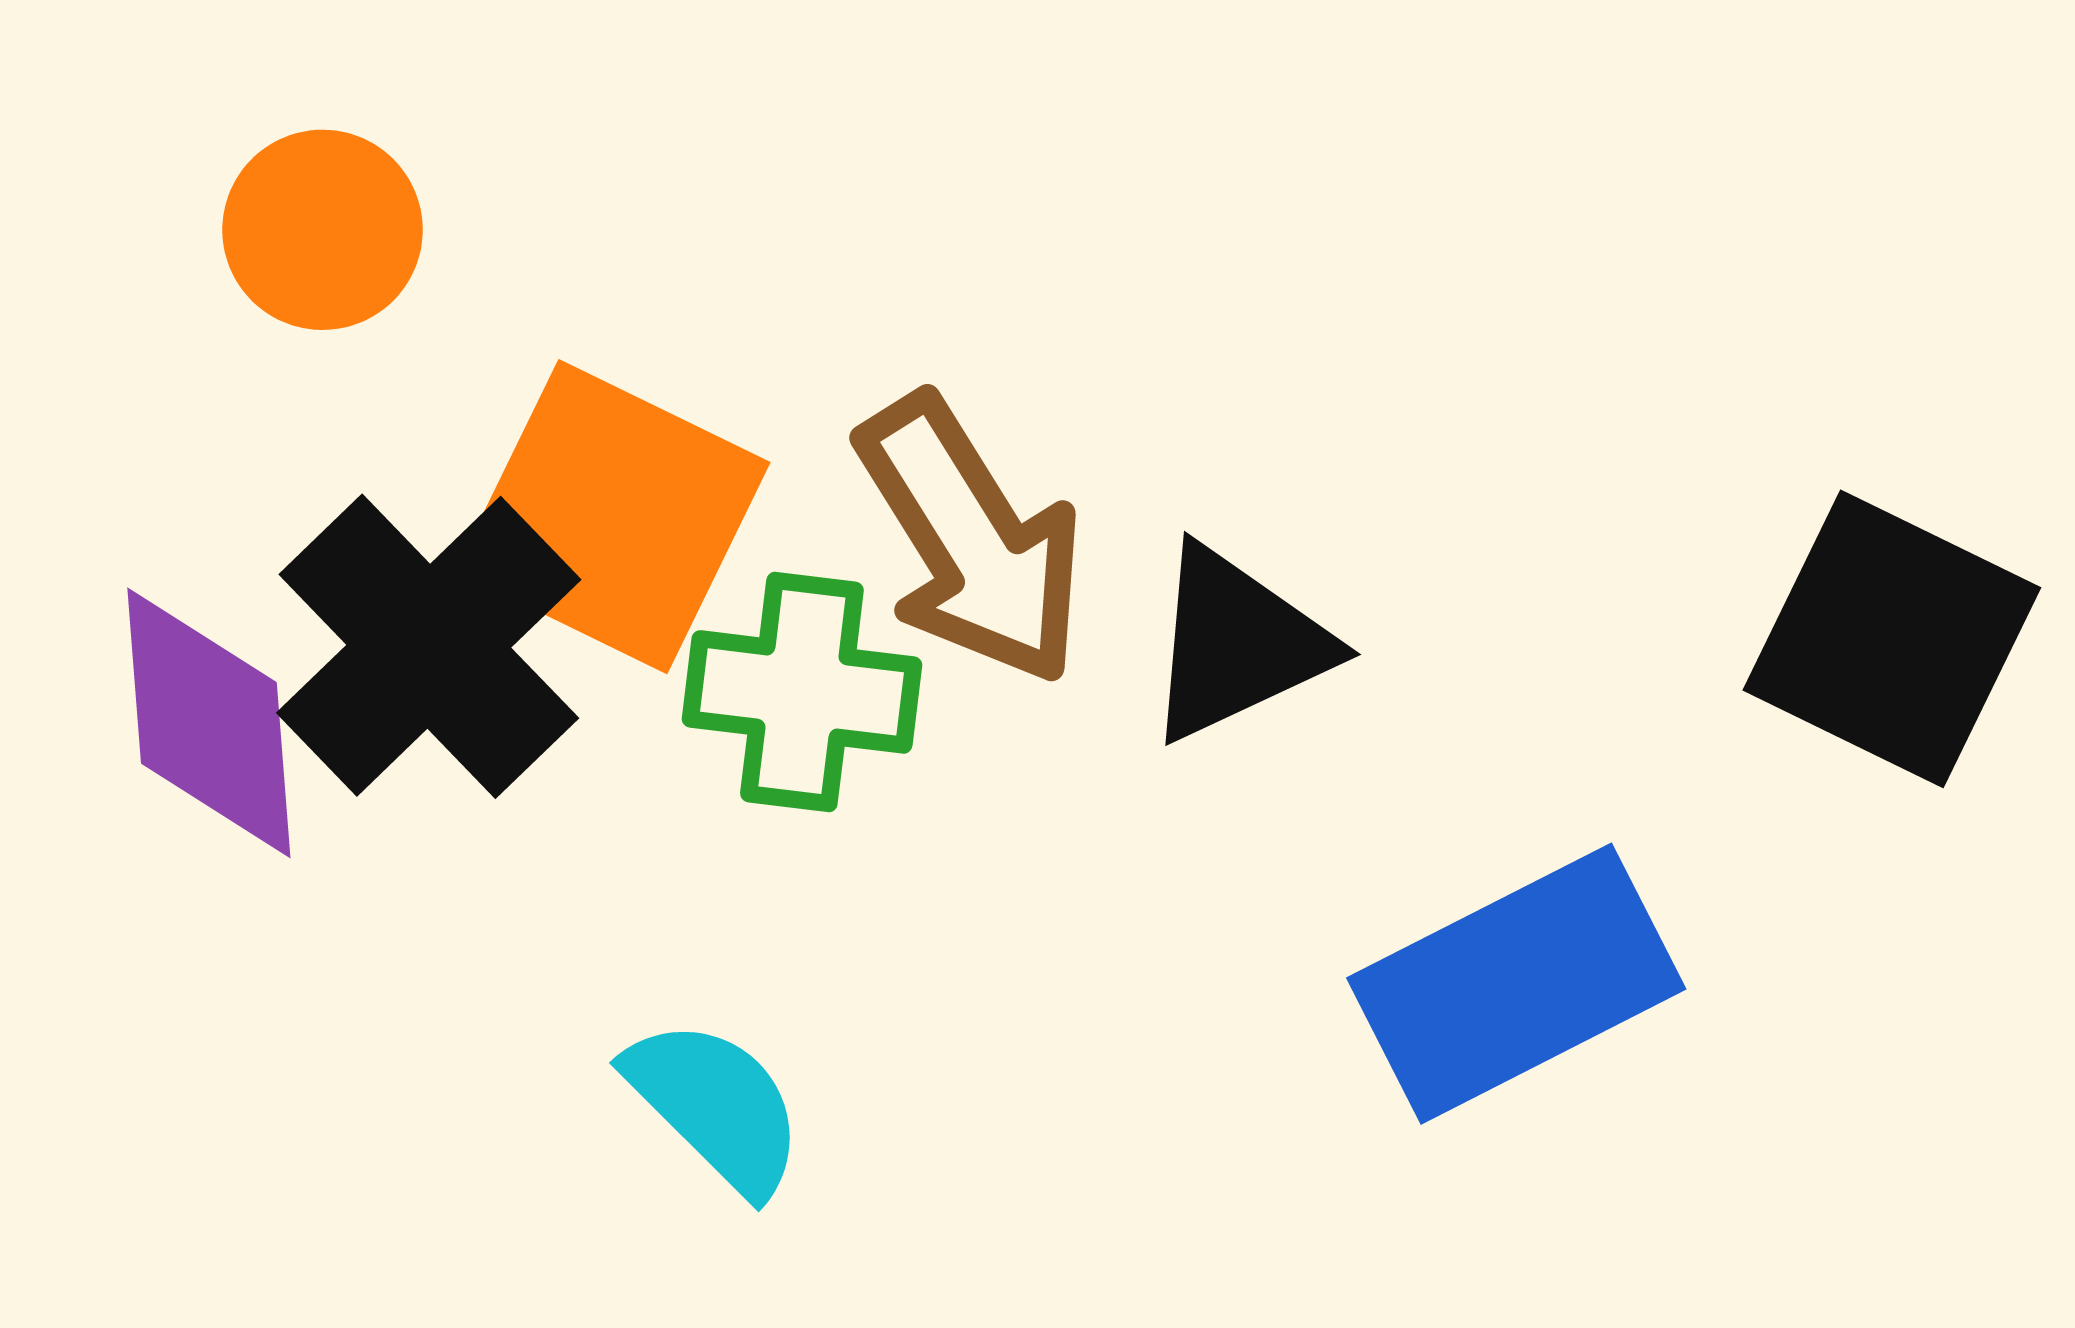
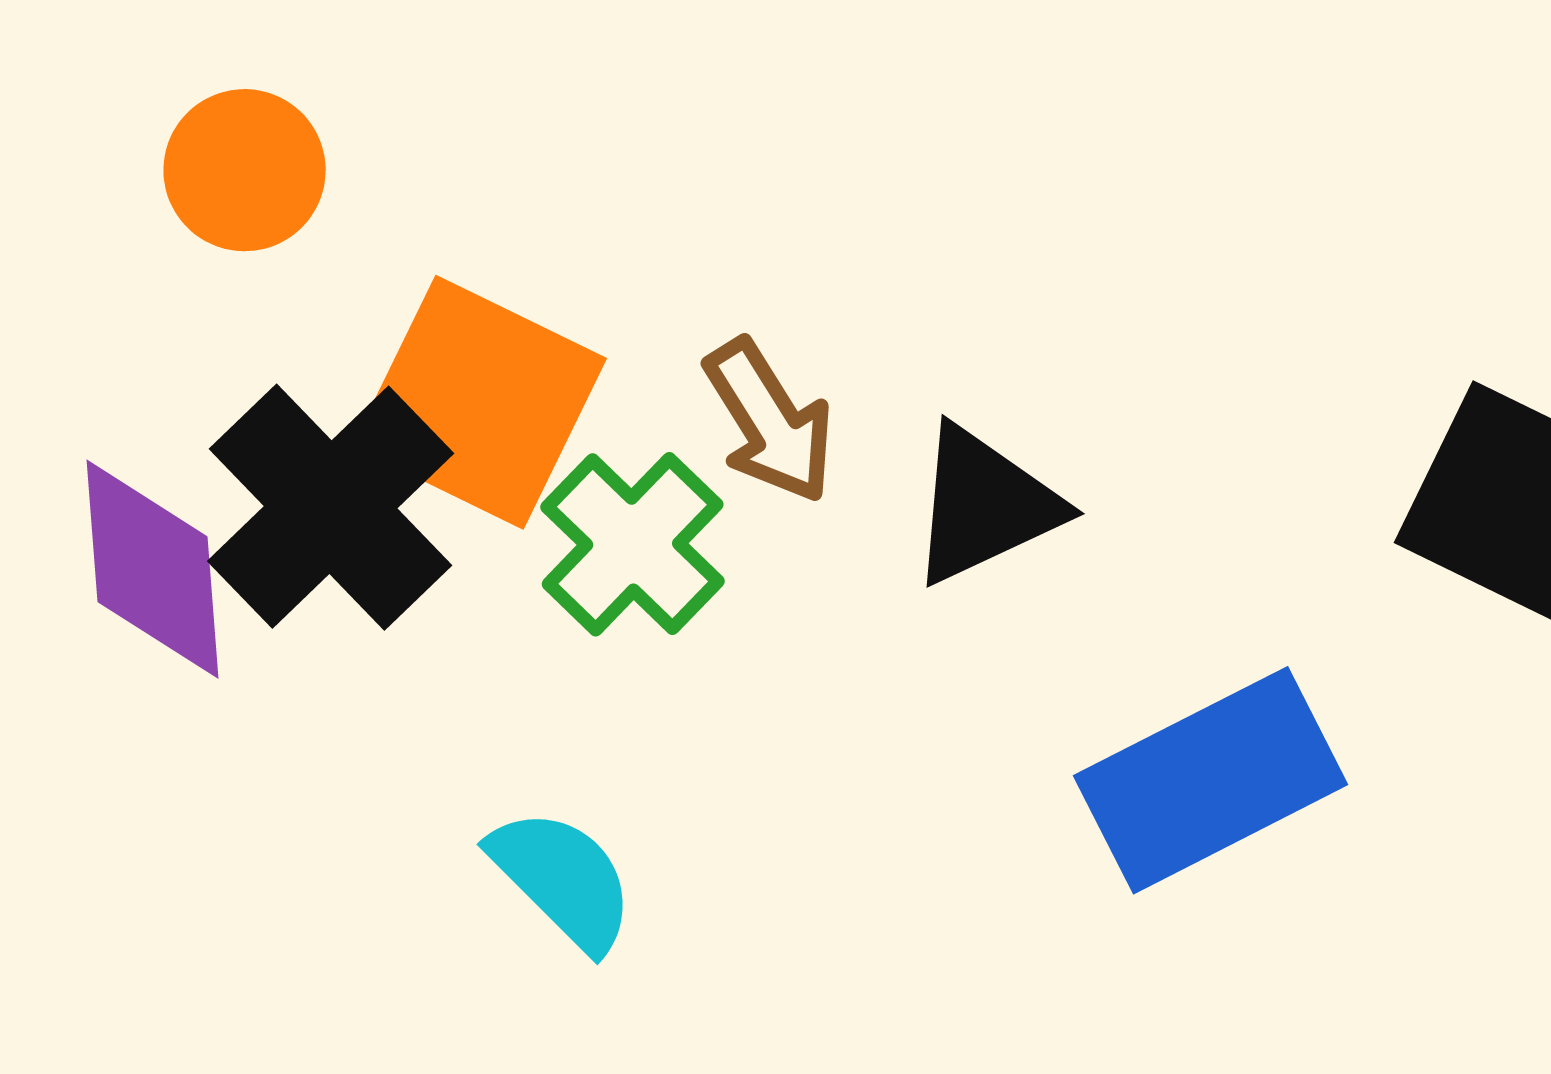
brown arrow: (971, 540) -> (770, 421), size x0.7
green cross: (802, 692) -> (633, 544), turned 37

